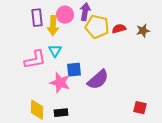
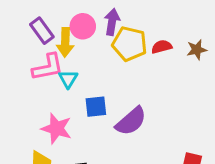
purple rectangle: (37, 18) -> (42, 31), turned -30
pink L-shape: (35, 60) -> (48, 67), moved
pink star: (60, 83) -> (56, 128), moved

